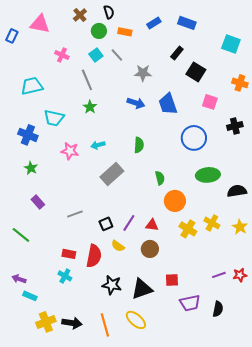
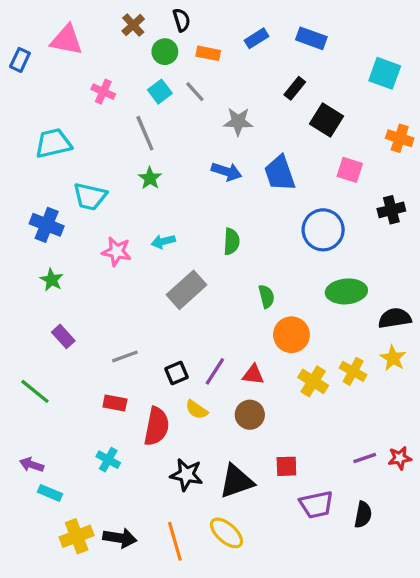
yellow star: (240, 227) -> (393, 358), moved
red rectangle: (69, 254) -> (115, 403), moved

